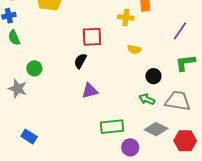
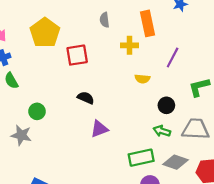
purple line: (180, 31) -> (173, 58), moved
red square: (92, 37) -> (77, 55), moved
black semicircle: (80, 61) -> (86, 98), turned 91
green rectangle: (112, 127) -> (141, 158), moved

